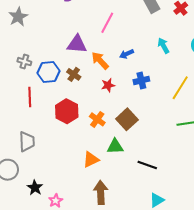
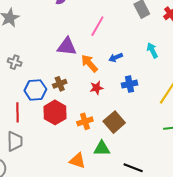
blue hexagon: (49, 72) -> (35, 90), moved
brown cross: (74, 74) -> (60, 84), moved, turned 32
red line: (30, 97) -> (18, 112), moved
orange cross: (97, 119) -> (85, 121), turned 35
orange triangle: (91, 159) -> (77, 161), turned 42

